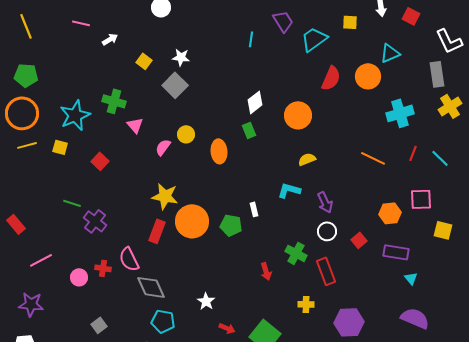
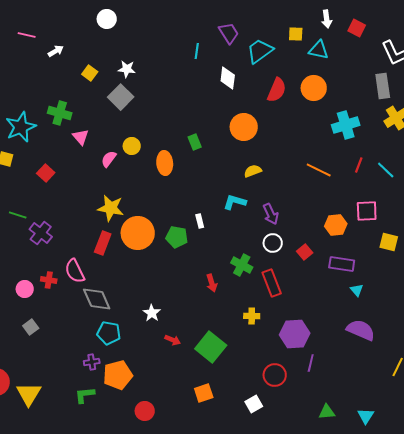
cyan triangle: (390, 53) -> (319, 50), moved, turned 35
white diamond: (255, 102) -> (228, 78), moved, turned -45
gray square: (99, 325) -> (31, 327), moved

